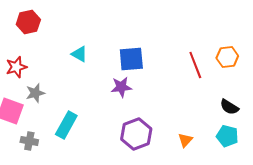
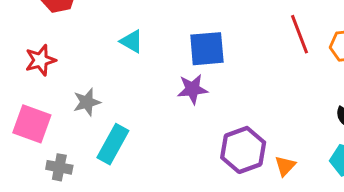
red line: (195, 65) -> (300, 34), moved
gray star: (35, 93) -> (87, 102), moved
purple hexagon: (136, 134) -> (243, 150), moved

